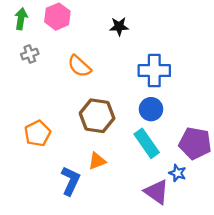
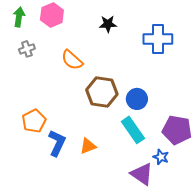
blue cross: (154, 71) -> (158, 39), moved
brown hexagon: (97, 116) -> (102, 92), moved
blue L-shape: (71, 181) -> (57, 143), moved

